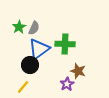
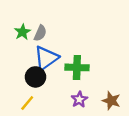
green cross: (65, 44) -> (77, 67), moved
brown star: (78, 71) -> (111, 101), moved

